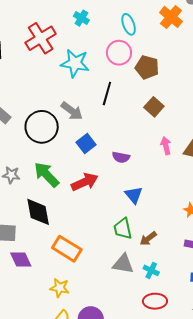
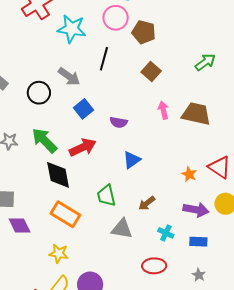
black circle: (42, 127) -> (39, 93), size x0.7
blue triangle: (134, 195) -> (132, 160), turned 36
black diamond: (38, 212) -> (58, 175), moved
green trapezoid: (123, 229) -> (106, 196), moved
cyan cross: (151, 270) -> (166, 233), moved

